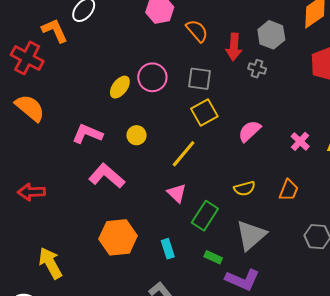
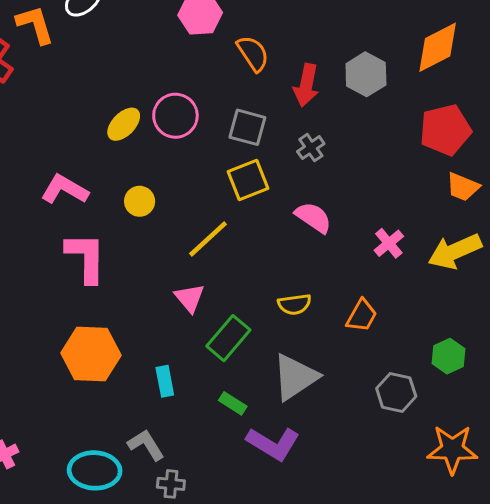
gray cross: (257, 69) -> (311, 148), moved, turned 30
pink semicircle: (249, 131) -> (313, 217), turned 70
pink L-shape: (107, 176) -> (86, 258), turned 42

